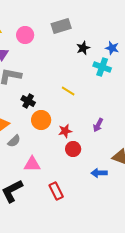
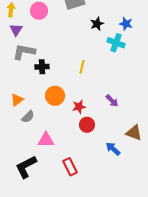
yellow line: (68, 91) -> (82, 67), turned 72
black cross: (28, 101) -> (42, 67), moved, turned -32
purple arrow: (98, 125) -> (112, 101), turned -72
blue arrow: (99, 173) -> (113, 149), turned 42

